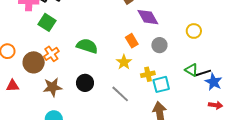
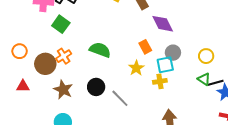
yellow circle: (194, 31) -> (206, 56), moved
cyan square: (161, 84) -> (165, 65), moved
brown star: (53, 87) -> (63, 90), turned 30
gray line: (120, 94) -> (120, 98), moved

